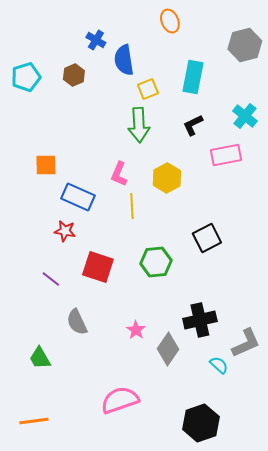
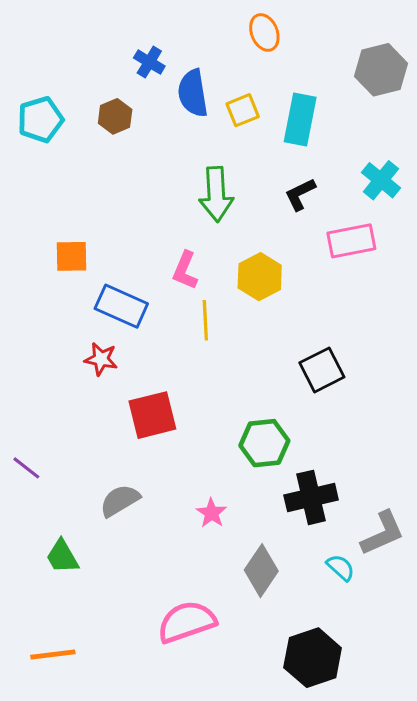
yellow square: (148, 89) -> (243, 110), moved
green hexagon: (156, 262) -> (264, 443), moved
red square: (98, 267) -> (152, 415), turned -32
purple line: (51, 279) -> (26, 468), moved
gray semicircle: (77, 322) -> (120, 501), turned 84
gray diamond: (168, 349) -> (261, 571), moved

